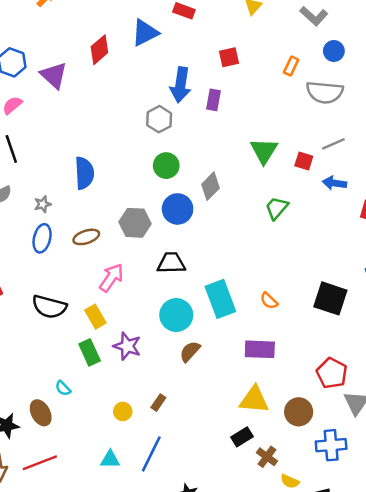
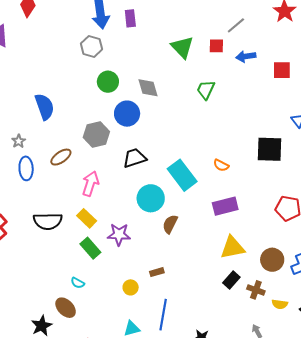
gray diamond: (211, 186) -> (148, 88), turned -45
brown rectangle: (158, 403) -> (157, 272), turned 56
brown circle: (299, 412) -> (272, 260), moved

